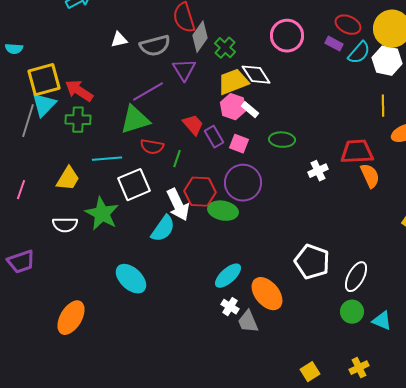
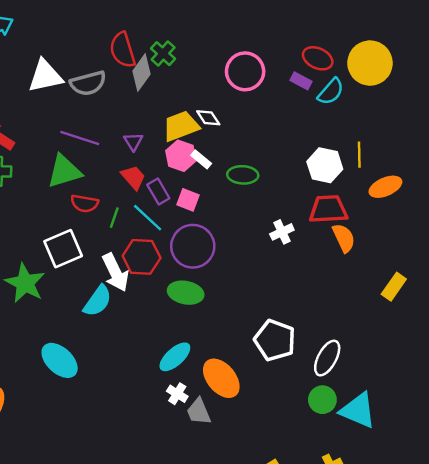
white triangle: (119, 40) -> (45, 76), size x1.8
green cross: (225, 48) -> (163, 54), moved
white hexagon: (387, 61) -> (325, 165), moved
purple triangle: (184, 70) -> (133, 142), moved, size x0.7
white diamond: (256, 75) -> (208, 118), size x0.7
purple line: (148, 92) -> (80, 138), turned 48
green ellipse: (282, 140) -> (243, 175), moved
cyan line: (107, 159) -> (148, 218), moved, turned 48
green ellipse: (223, 211) -> (186, 293), moved
cyan triangle: (382, 321) -> (358, 410), size x1.6

